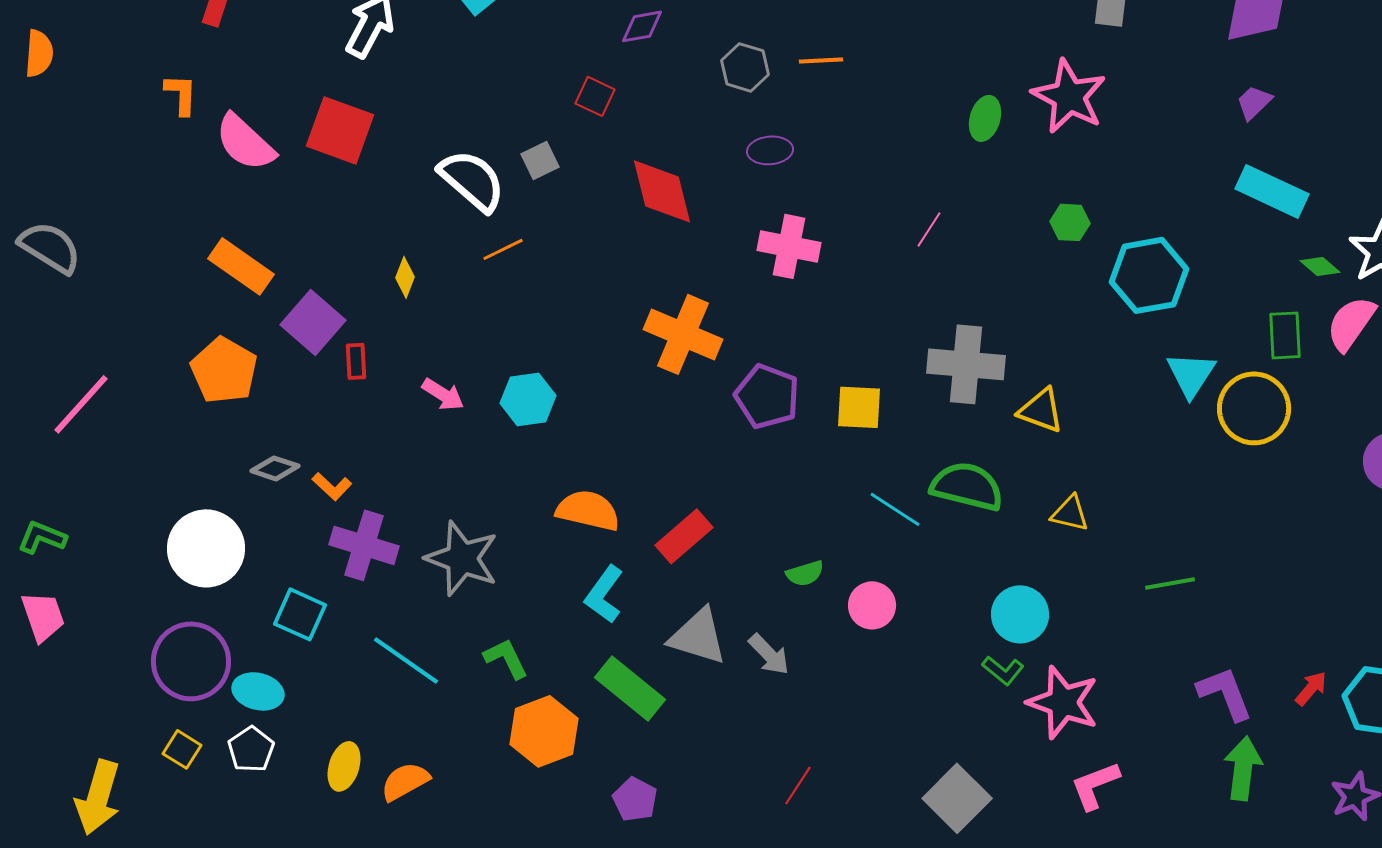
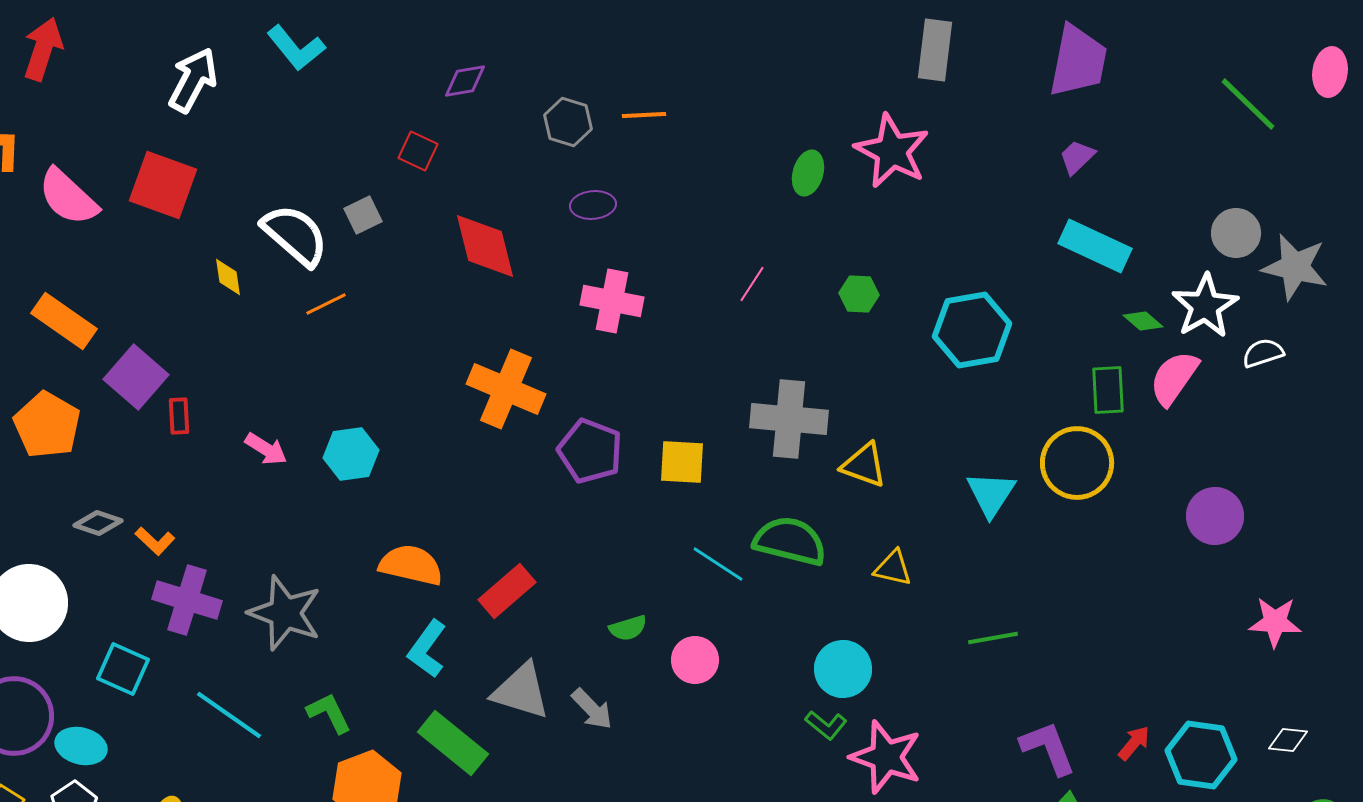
green hexagon: (1070, 222) -> (859, 294), moved
yellow diamond: (405, 277) -> (228, 277), moved, turned -30
cyan triangle: (1191, 374) -> (991, 494), moved

